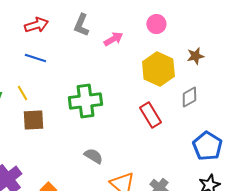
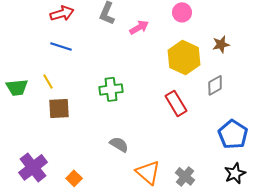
green cross: (85, 101) -> (111, 89), size x0.7

